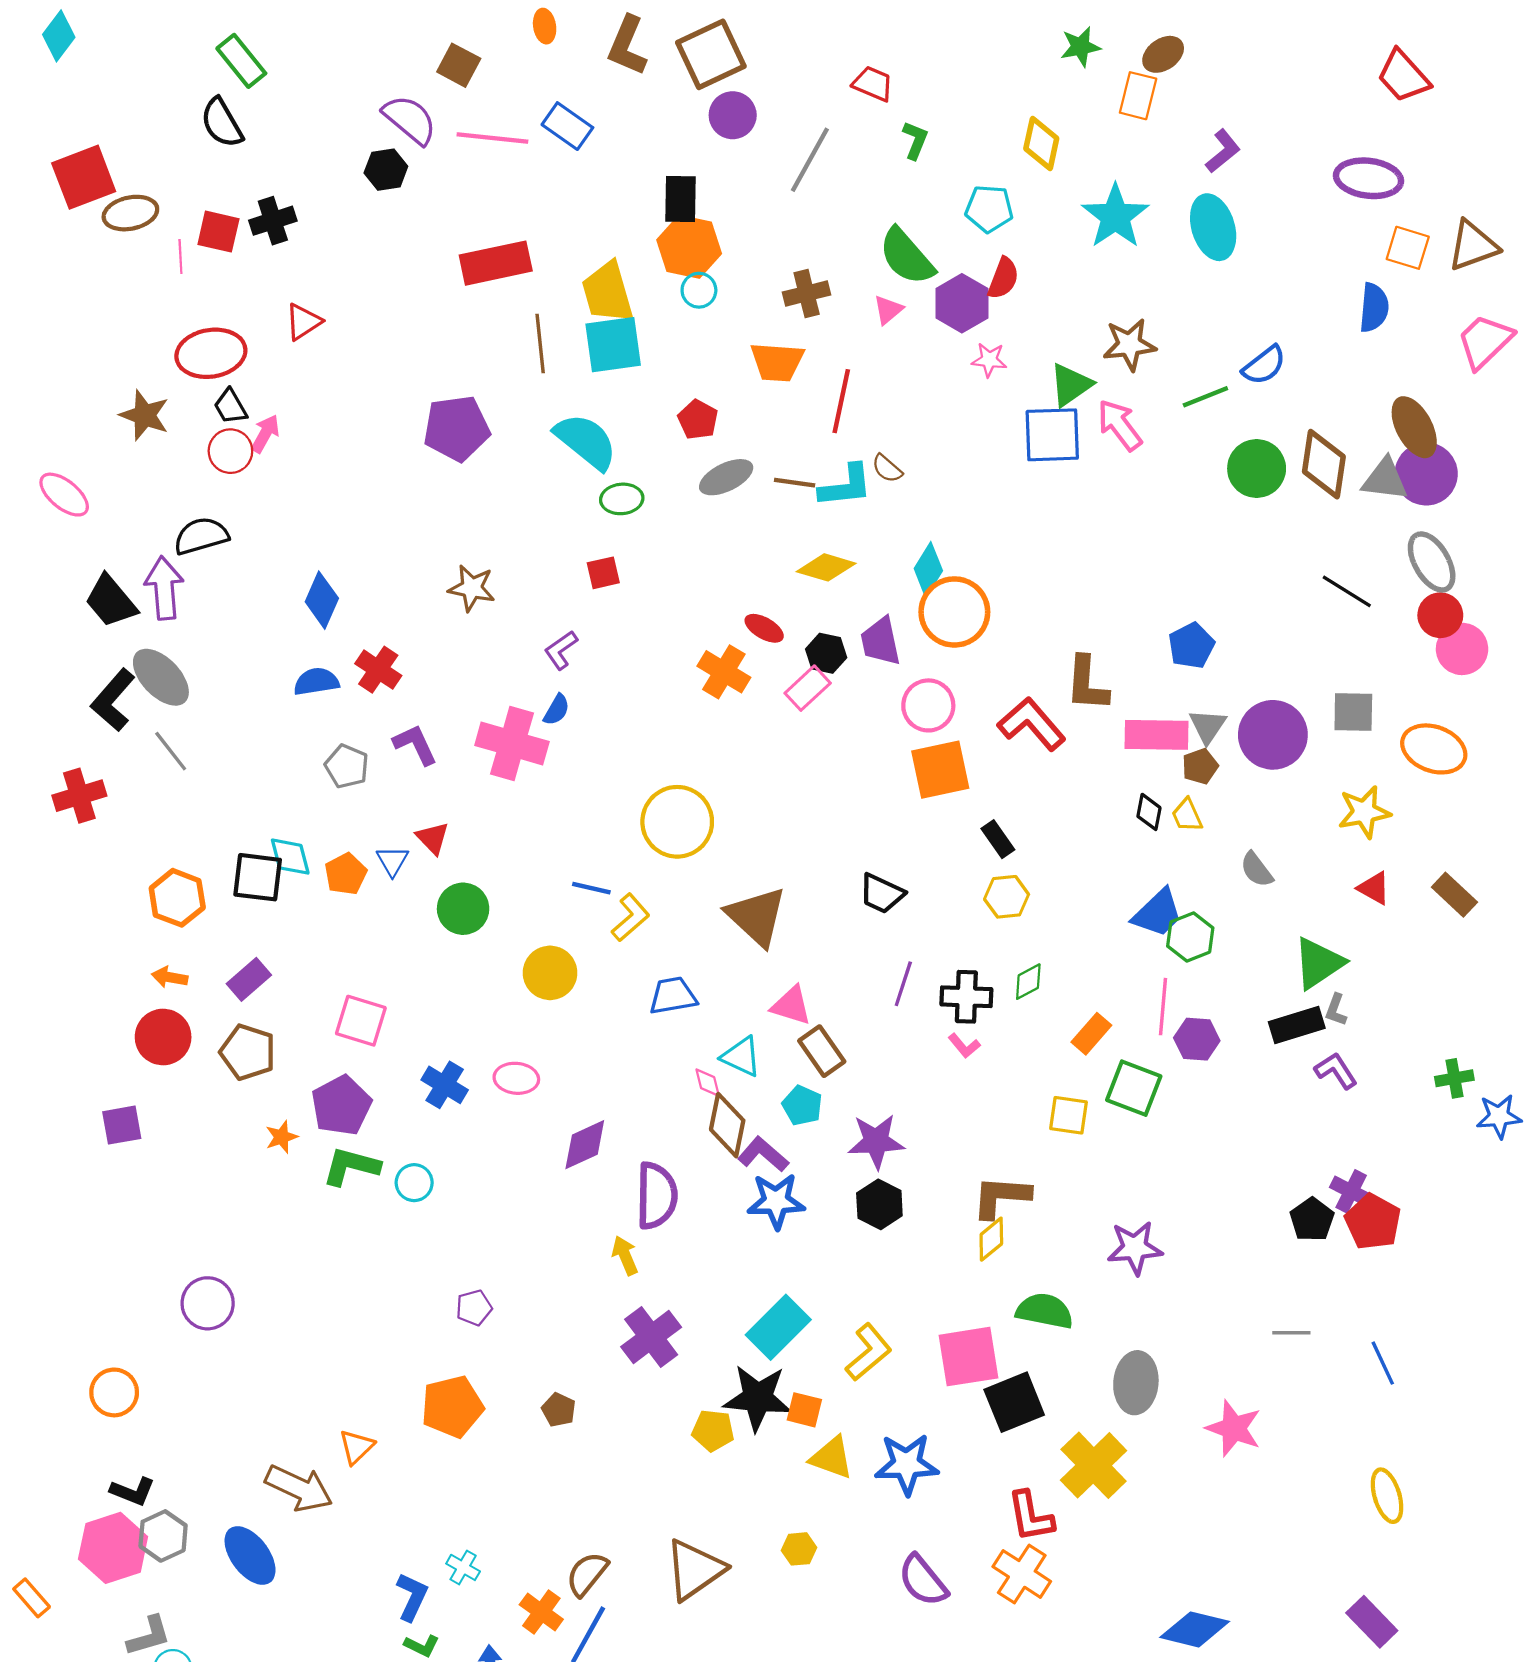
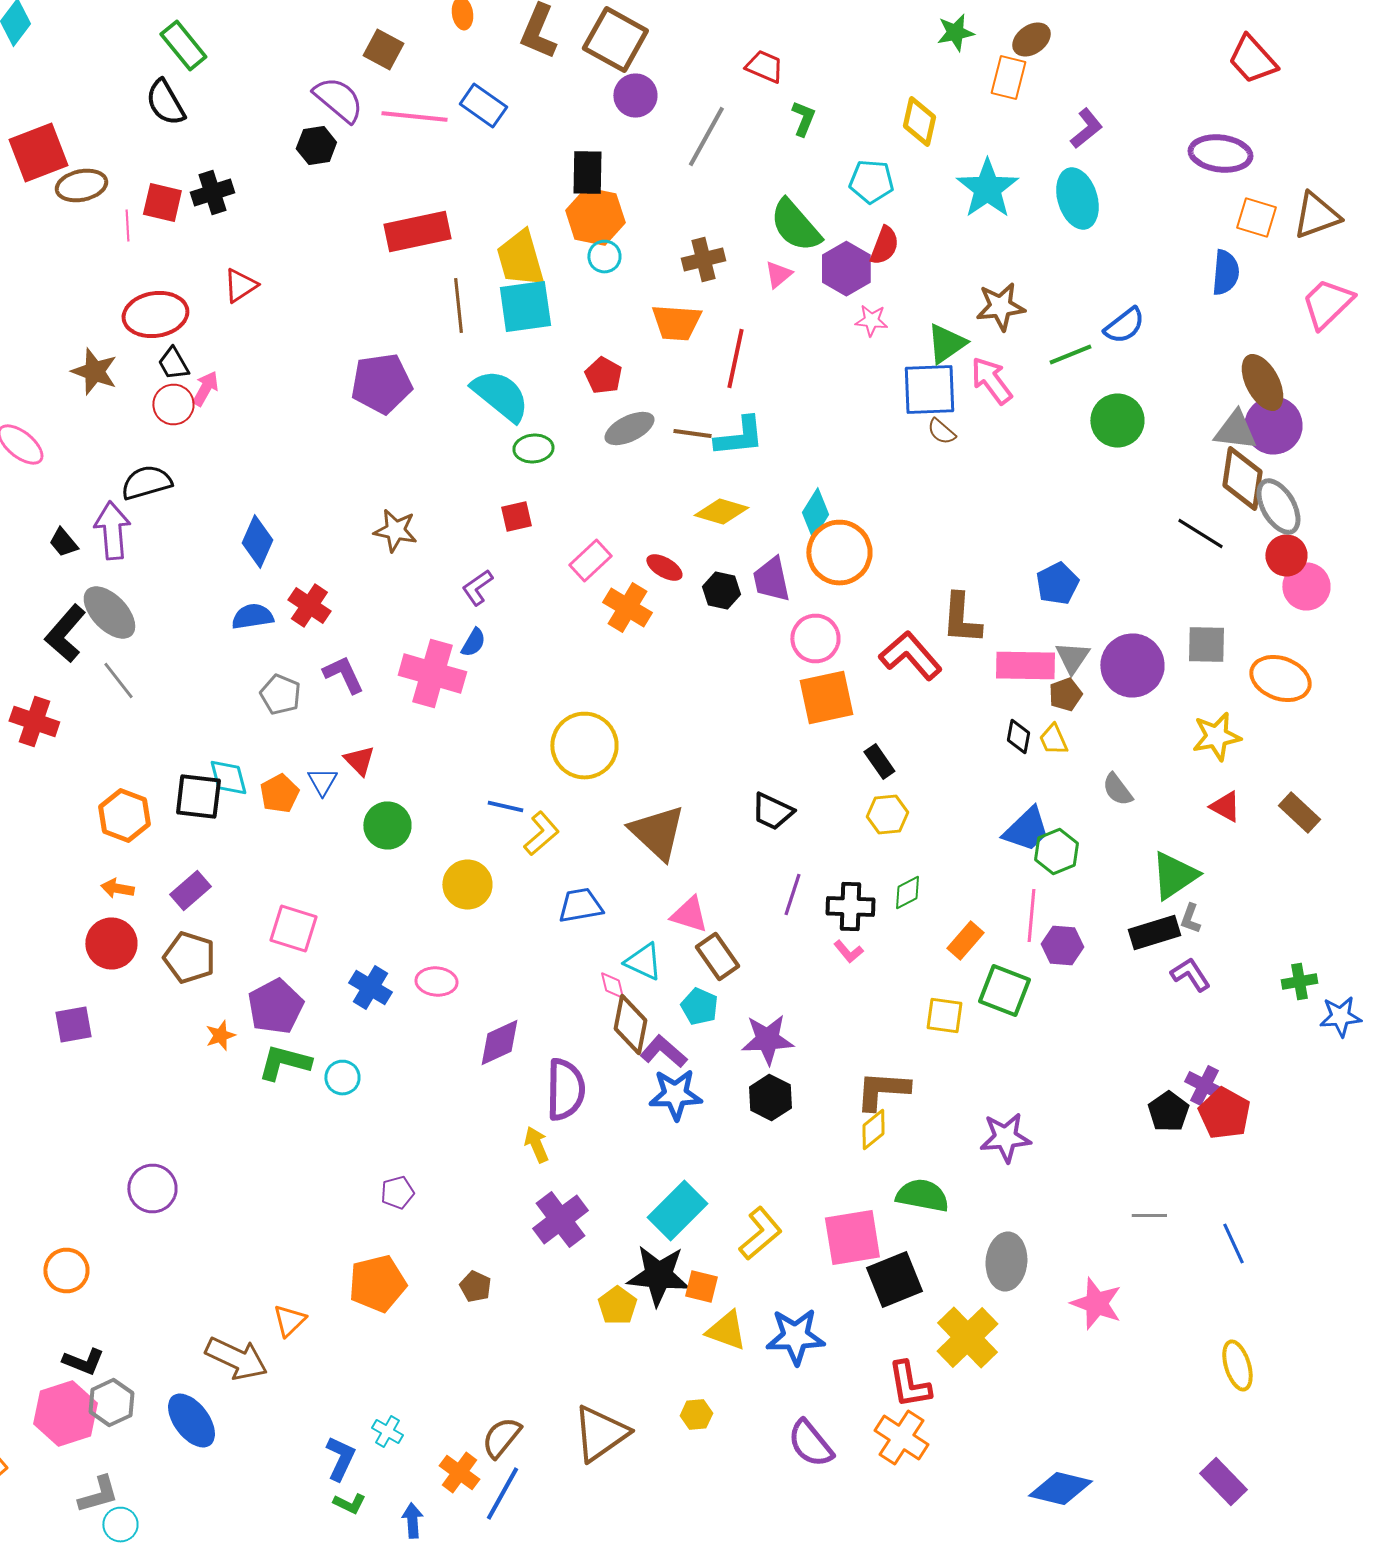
brown square: (711, 54) -> (615, 40), turned -36
brown diamond: (1324, 464) -> (1242, 478), moved
brown semicircle: (887, 468) -> (941, 432), moved
black trapezoid: (111, 601) -> (63, 542), size x0.6
pink rectangle: (808, 688) -> (590, 560), moved
red cross: (79, 796) -> (34, 722), turned 36
yellow pentagon: (713, 1430) -> (617, 1306), turned 30

